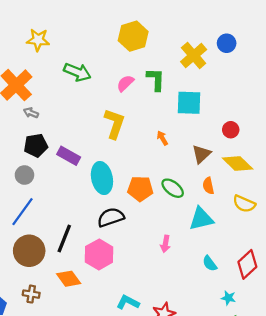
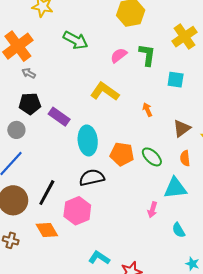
cyan square: (189, 103) -> (176, 80), size x0.7
yellow L-shape: (115, 124) -> (105, 92), turned -80
pink arrow: (165, 244) -> (152, 210), moved

